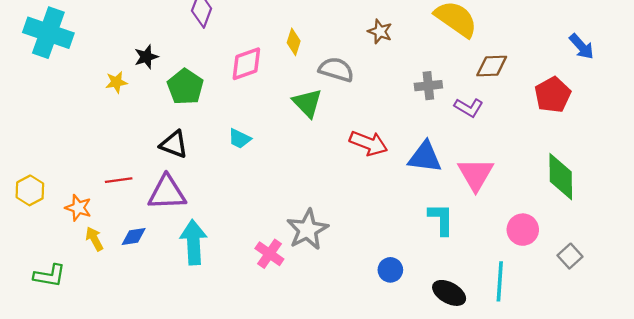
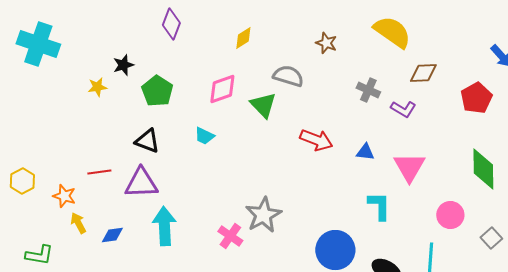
yellow diamond: (294, 42) -> (243, 38), moved, turned 40
pink diamond: (246, 64) -> (222, 89), moved
gray cross: (428, 86) -> (368, 90), turned 30
blue triangle: (425, 157) -> (365, 152), size x0.6
blue diamond: (134, 236) -> (112, 235), moved
blue circle: (390, 270) -> (335, 250), size x1.8

